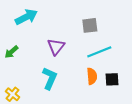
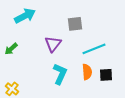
gray square: (90, 25) -> (75, 24), moved
cyan L-shape: (50, 78) -> (60, 74), moved

